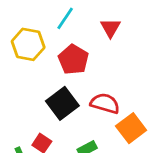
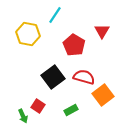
red triangle: (110, 28) -> (102, 31), moved
red pentagon: (73, 59) -> (74, 45), moved

